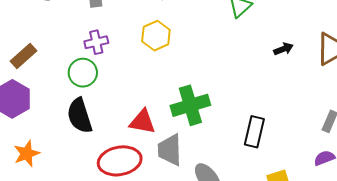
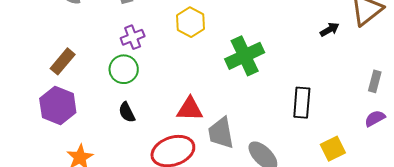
black arrow: (283, 49) -> (330, 30), moved
green cross: (190, 105) -> (245, 56), moved
black semicircle: (80, 116) -> (127, 112), size x0.6

